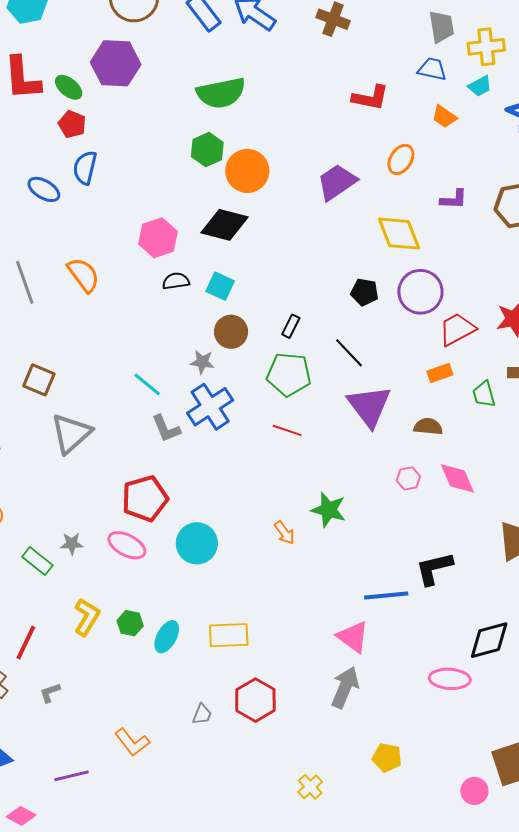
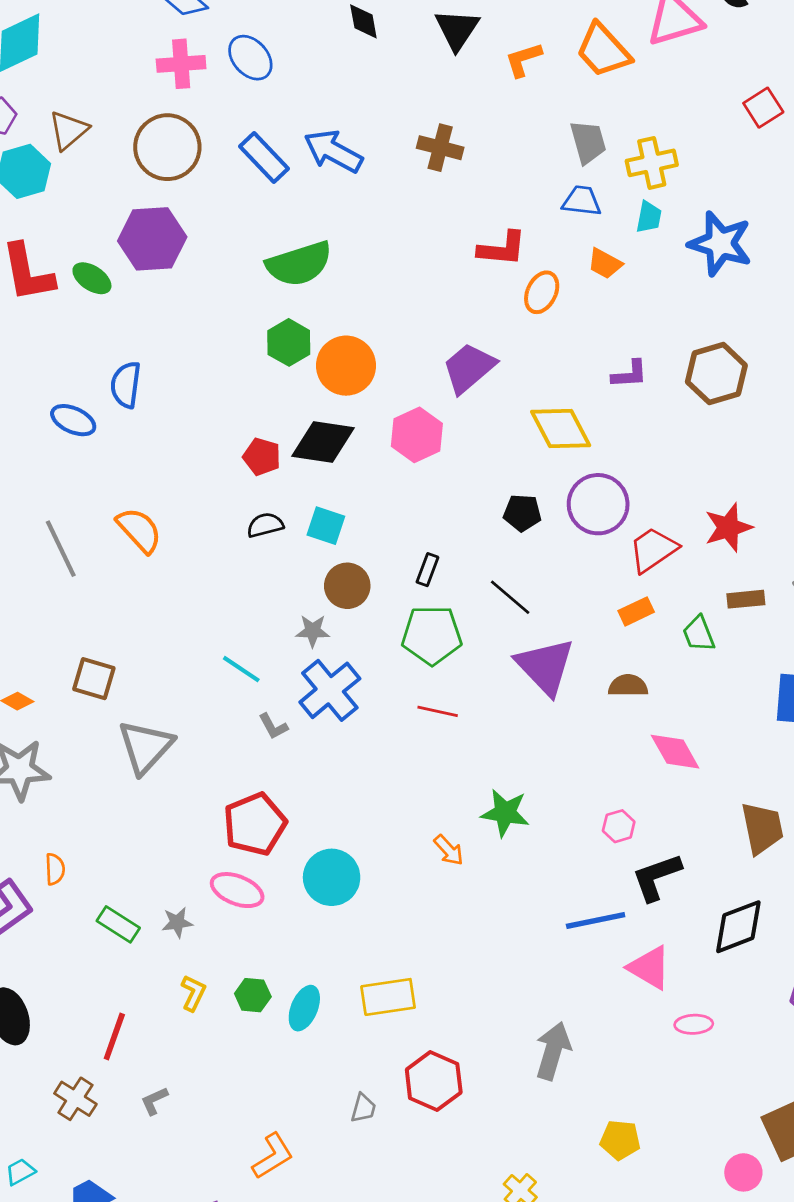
cyan trapezoid: (480, 86) -> (649, 217), turned -45
red pentagon: (72, 124) -> (262, 457), moved
orange ellipse: (401, 159) -> (542, 292), moved
pink hexagon: (158, 238) -> (417, 435), moved
gray L-shape: (166, 429) -> (273, 726), size x0.7
pink hexagon: (408, 478) -> (619, 826), moved
gray star: (72, 544) -> (177, 922), moved
yellow L-shape: (87, 617) -> (193, 993), size x0.7
pink triangle: (353, 637) -> (649, 968), moved
black diamond: (489, 640) -> (738, 927), moved
pink ellipse: (450, 679) -> (694, 1024), size x0.7
orange L-shape: (132, 742) -> (273, 1156), turned -78

